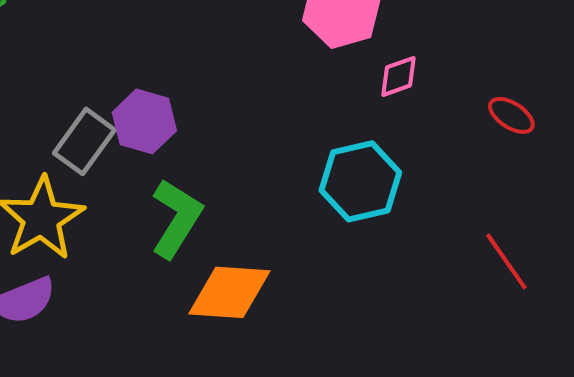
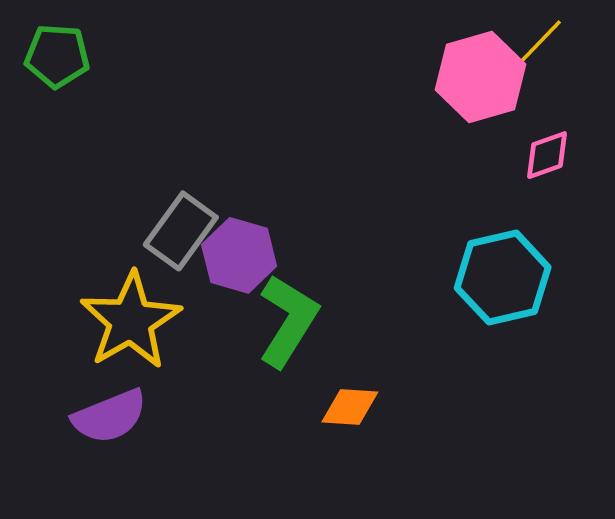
purple hexagon: (144, 121) -> (239, 255), moved
orange diamond: (229, 292) -> (350, 407), size x0.6

